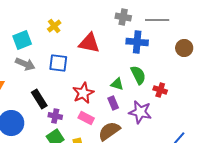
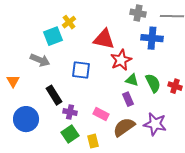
cyan square: (22, 40) -> (53, 36), moved
blue square: (58, 63) -> (81, 70), moved
green semicircle: (138, 75) -> (153, 83), moved
red star: (83, 93) -> (121, 60), moved
purple star: (140, 112) -> (155, 124), moved

